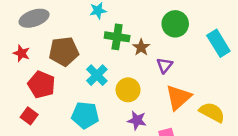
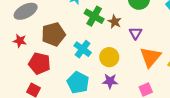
green cross: (117, 37) -> (94, 16), turned 30
cyan pentagon: (85, 115) -> (78, 83), turned 30
purple star: (137, 120) -> (110, 81), moved

